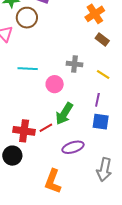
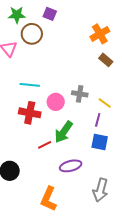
gray cross: (74, 64) -> (80, 94), moved
yellow line: (103, 75) -> (105, 103), moved
red cross: (24, 131) -> (30, 113), moved

